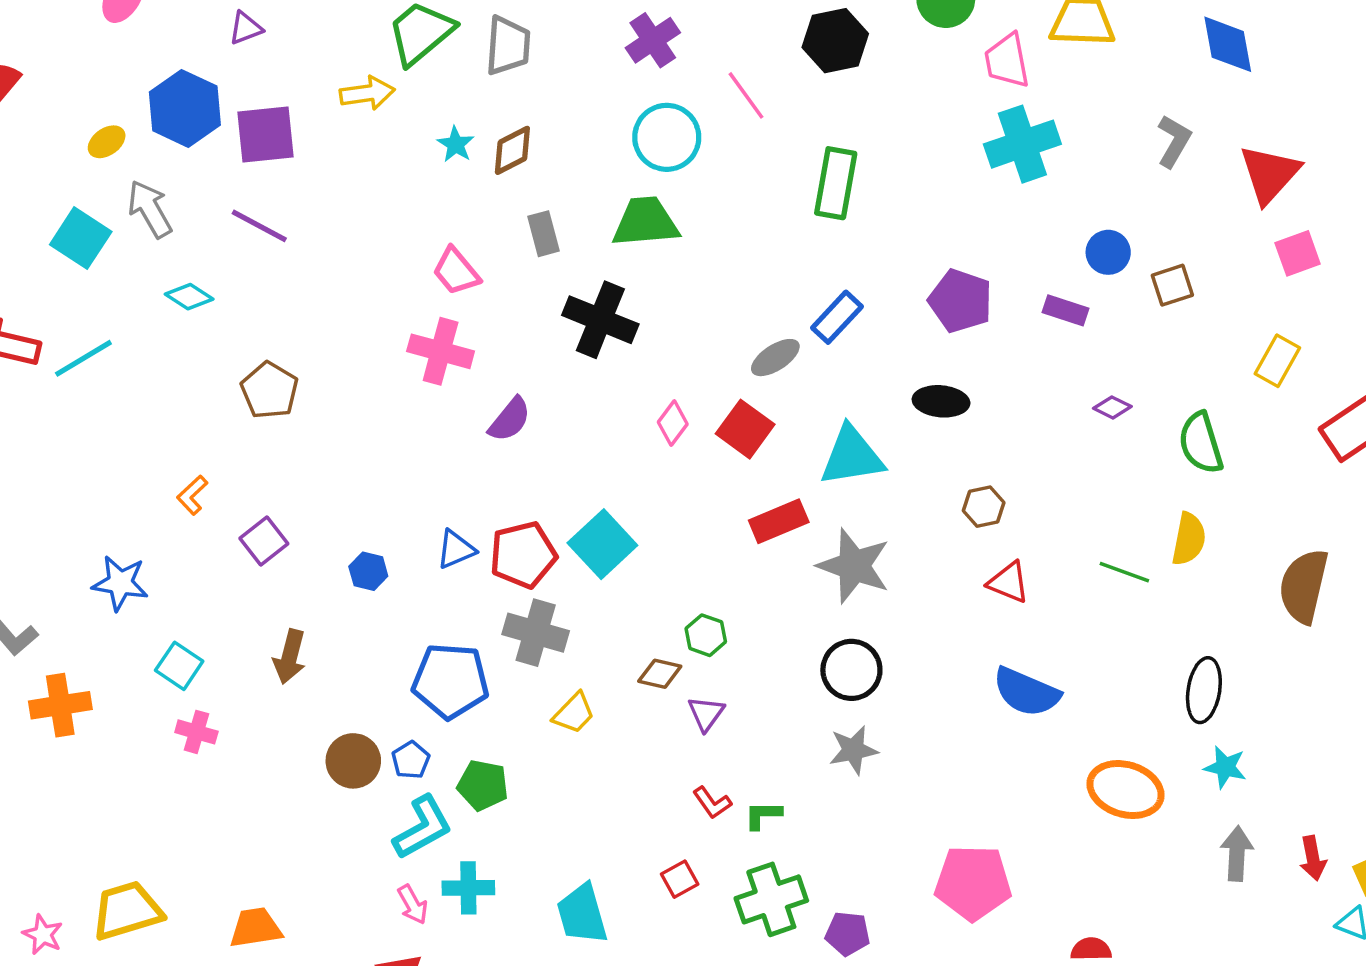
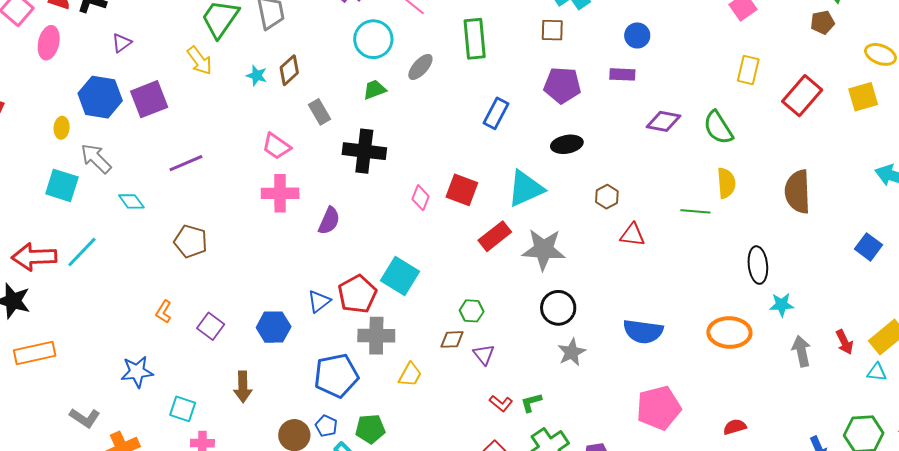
yellow arrow: (367, 93) -> (200, 61), turned 76
yellow ellipse: (107, 142) -> (62, 128), turned -35
green trapezoid: (646, 222) -> (375, 90), size x0.6
purple line: (259, 226) -> (186, 163), moved, turned -36
brown square: (1172, 285) -> (552, 30), moved, turned 35
cyan diamond: (189, 297) -> (131, 201), turned 36
gray ellipse: (775, 358) -> (420, 67), moved
purple diamond: (1112, 407) -> (663, 121), size x1.6
blue hexagon: (368, 571) -> (274, 327), size x1.5
blue semicircle: (1026, 692) -> (643, 331), moved

